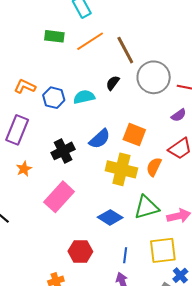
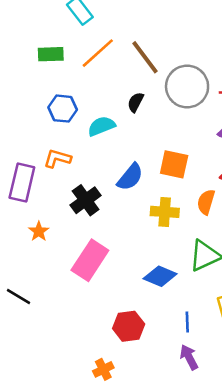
orange L-shape: (25, 86) -> (57, 158), moved
blue hexagon: (54, 98) -> (63, 109), moved
yellow cross: (121, 169) -> (165, 212), size x0.7

